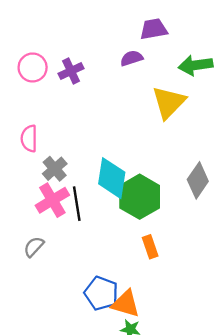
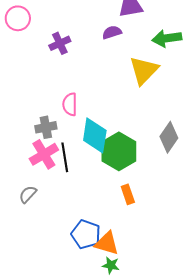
pink circle: (33, 67) -> (18, 18), moved
pink semicircle: (29, 138) -> (70, 104), moved
gray cross: (55, 169) -> (46, 127), turned 30

